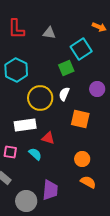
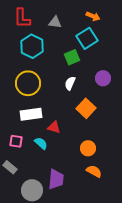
orange arrow: (99, 27) -> (93, 16), moved
cyan hexagon: (16, 70) -> (32, 46), moved
yellow circle: (40, 98) -> (28, 83), moved
orange square: (80, 119) -> (86, 108), turned 30

